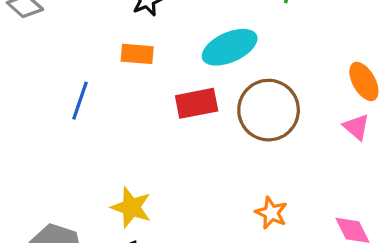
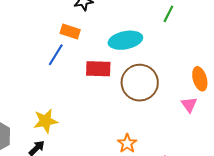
blue line: (80, 101) -> (56, 55), moved
yellow star: (131, 207) -> (46, 121), turned 30

